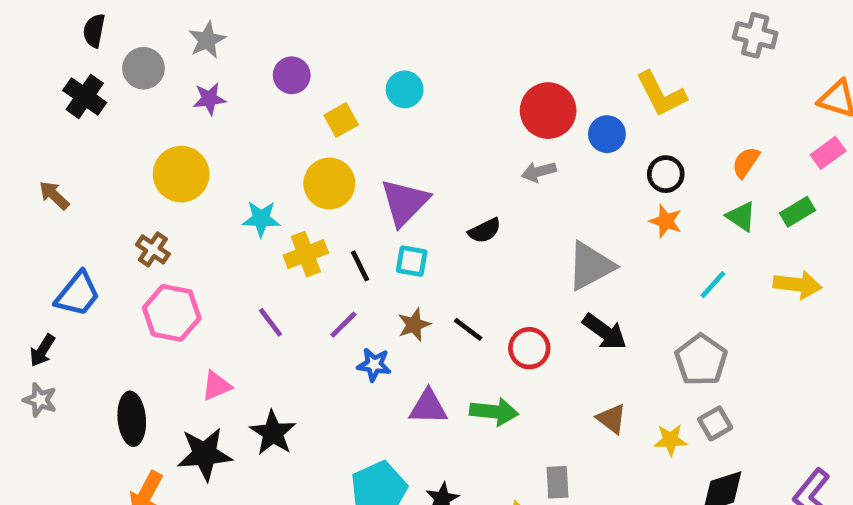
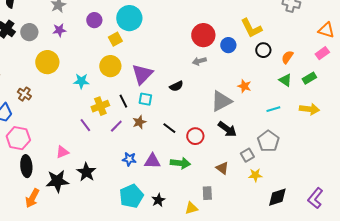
gray circle: (143, 68) -> (29, 32), moved
cyan circle: (405, 89) -> (129, 18), moved, size x1.6
black circle: (666, 174) -> (263, 50), moved
orange star: (666, 221) -> (244, 86), moved
brown cross: (153, 249) -> (24, 94), moved
yellow cross: (306, 254) -> (100, 106), moved
cyan line: (713, 285) -> (273, 109), turned 32
pink hexagon: (172, 313) -> (18, 138), moved
brown star: (414, 325) -> (139, 122), moved
blue star: (374, 365) -> (129, 159), moved
brown triangle: (612, 419) -> (222, 168), moved
gray square: (715, 423) -> (247, 155), moved

